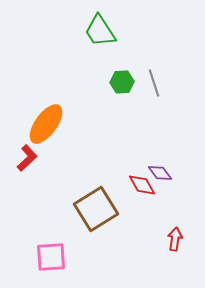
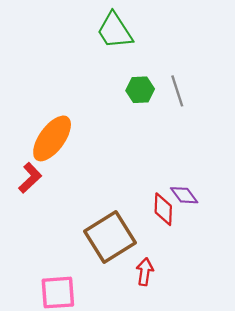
red diamond: (142, 185) -> (163, 209), turned 32
red arrow: (175, 239) -> (145, 272), moved

